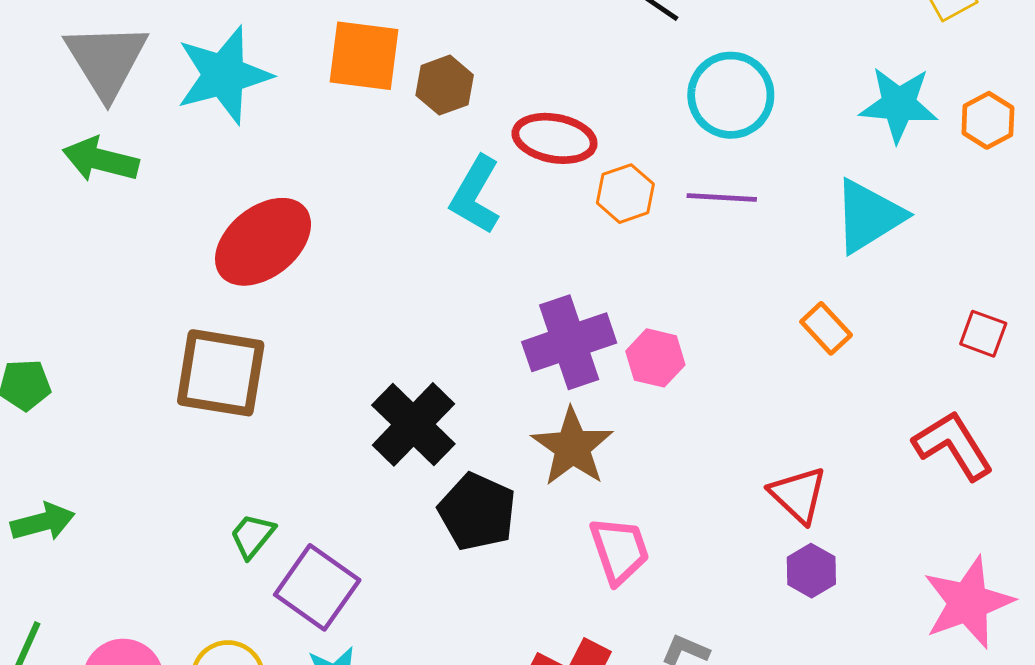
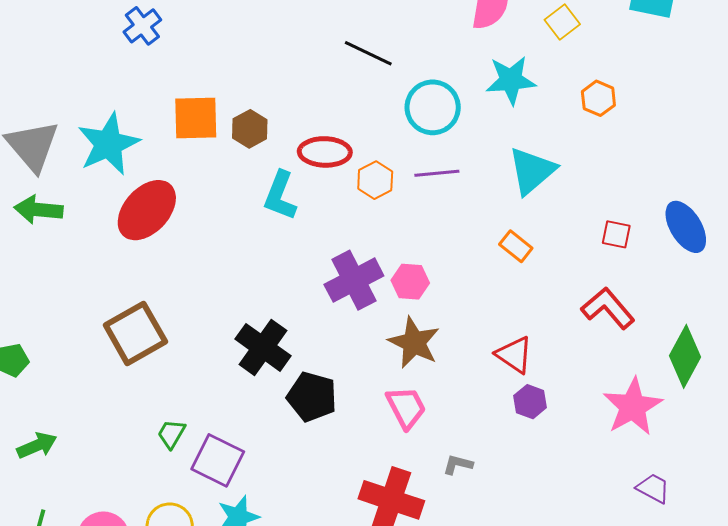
cyan star: (899, 104) -> (511, 80), moved
red ellipse: (263, 242) -> (147, 210), moved
brown square: (221, 373) -> (135, 333), turned -30
brown star: (572, 447) -> (414, 343), moved

